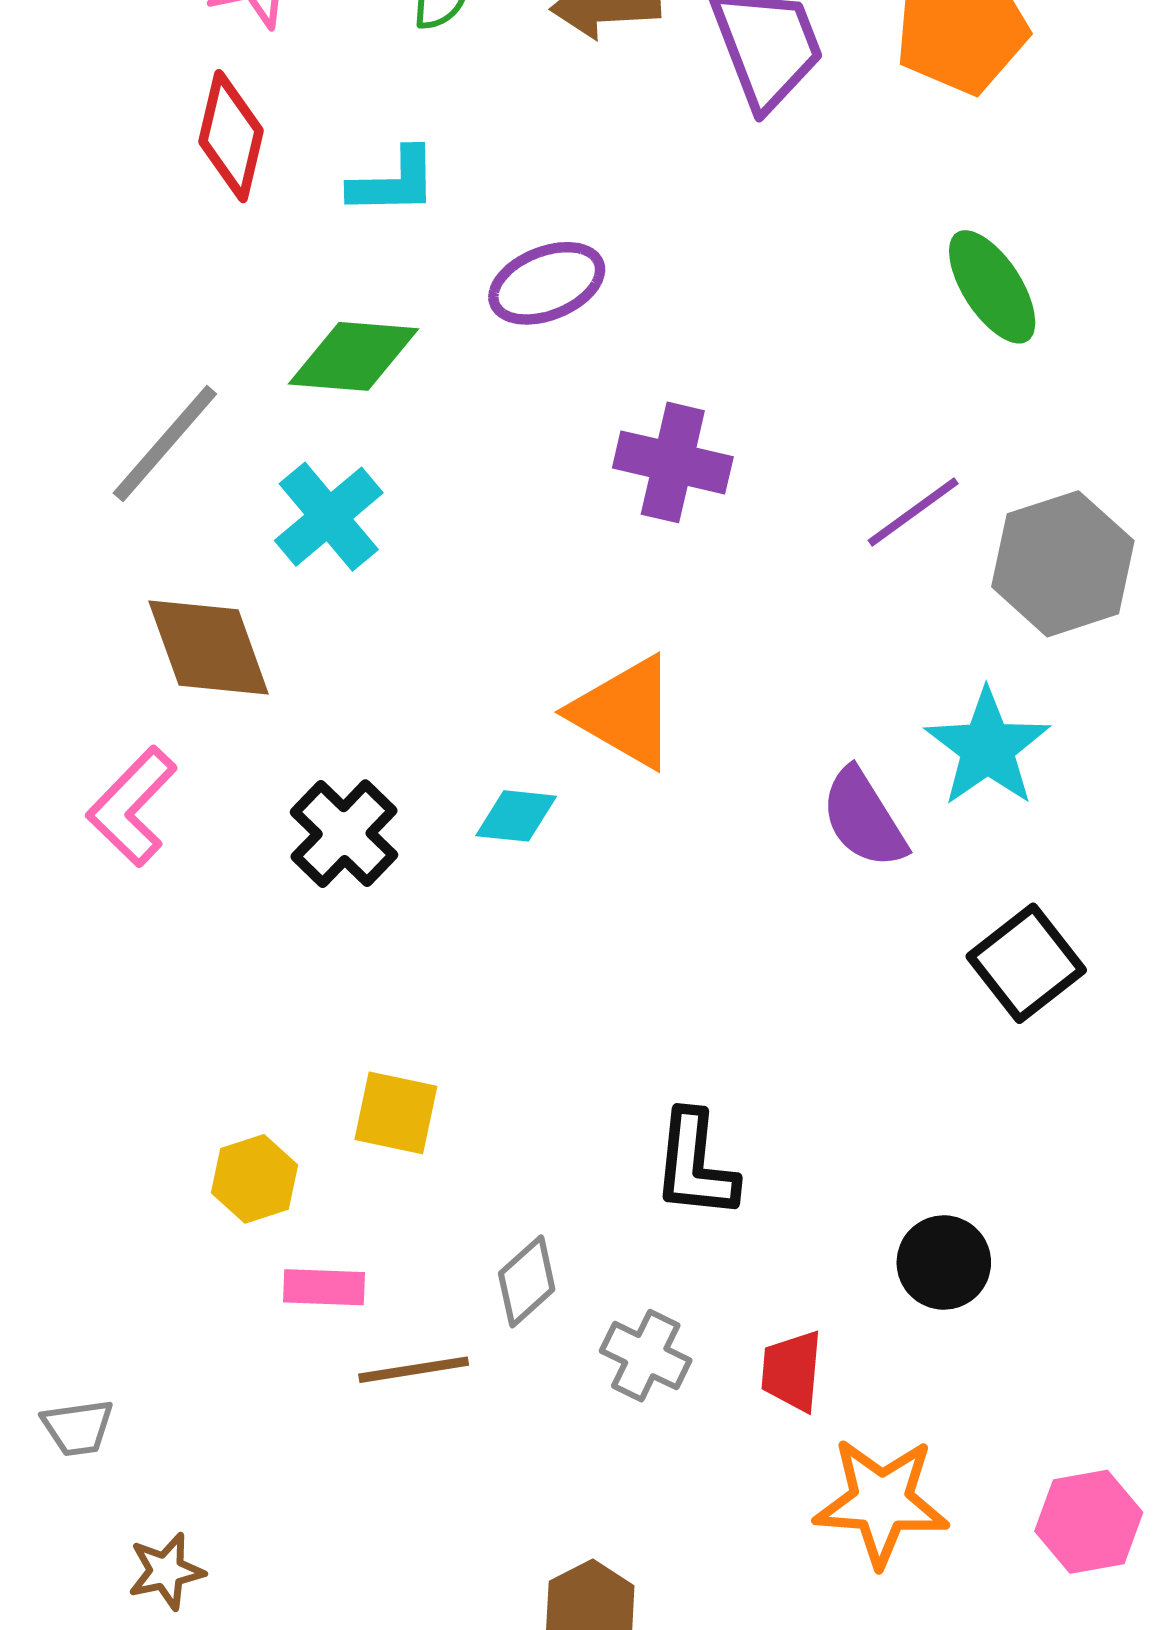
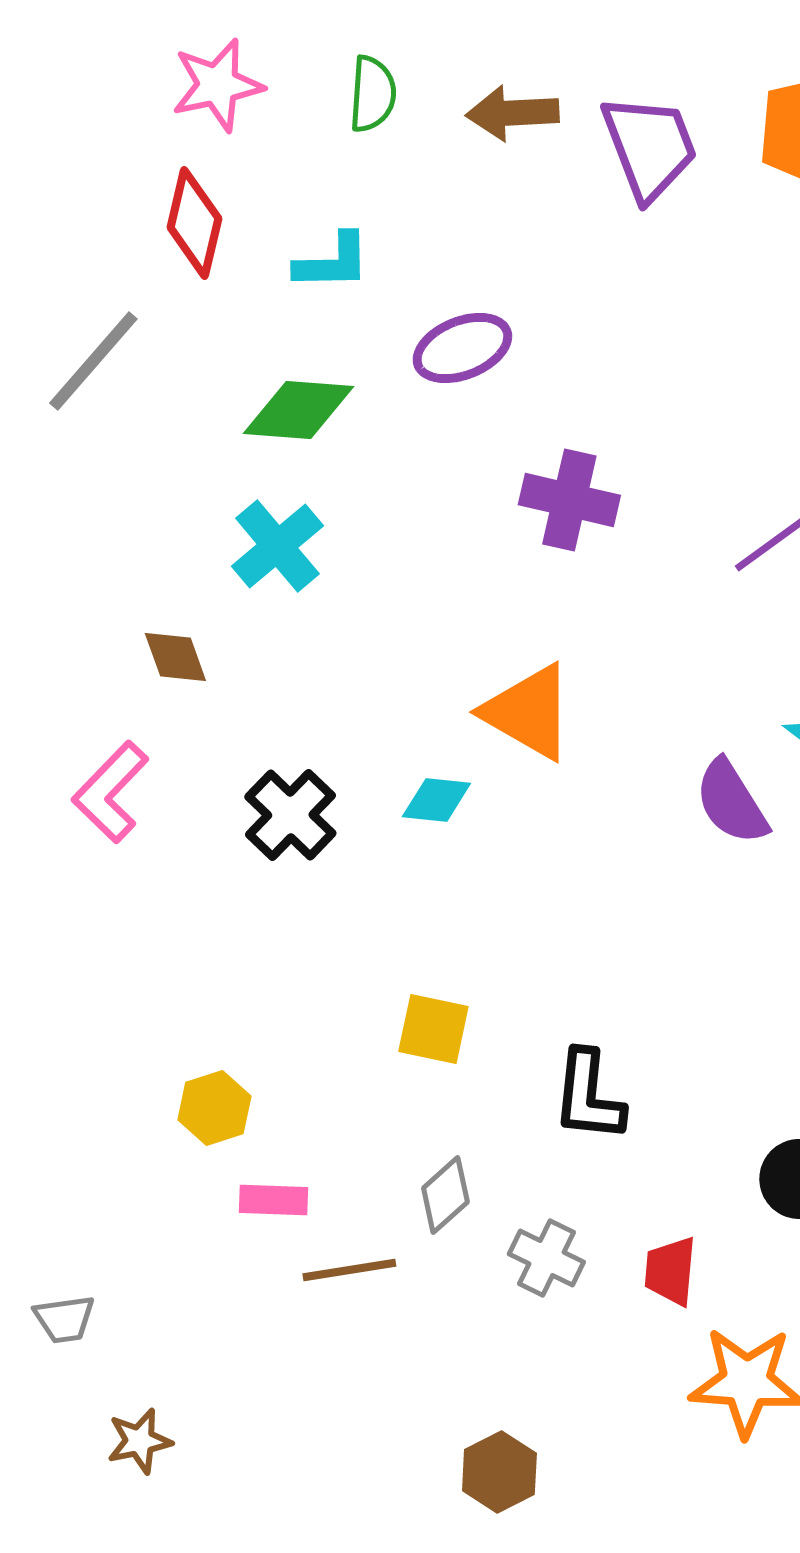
gray line: (165, 444) -> (93, 361), moved
brown diamond: (209, 647) -> (175, 657), size x0.6
yellow square: (396, 1113) -> (433, 1029), moved

